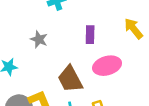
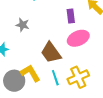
purple rectangle: (90, 35) -> (71, 16), moved

